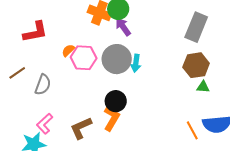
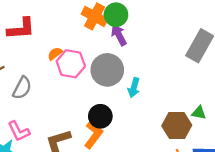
cyan arrow: (136, 63) -> (134, 88), moved
brown hexagon: (196, 65) -> (177, 126), moved
pink L-shape: (45, 124) -> (19, 131), turned -80

